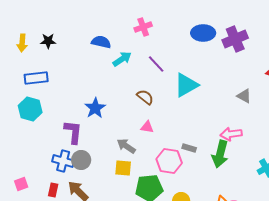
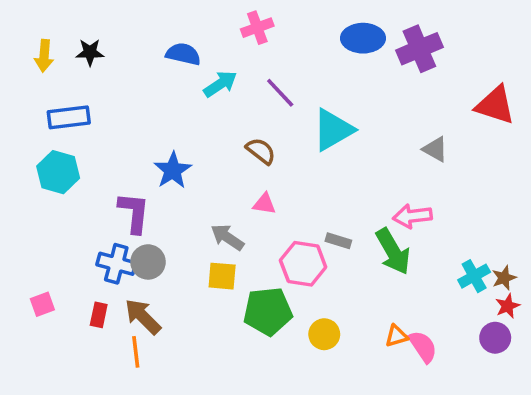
green arrow: (220, 154) -> (393, 251), turned -44

